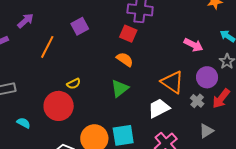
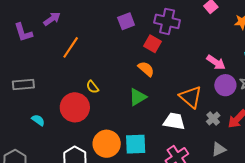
purple square: (80, 26) -> (126, 21), moved
purple circle: (207, 77) -> (225, 85), moved
yellow semicircle: (74, 84) -> (92, 87), turned 72
white trapezoid: (159, 108) -> (174, 121), turned 30

